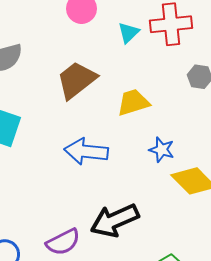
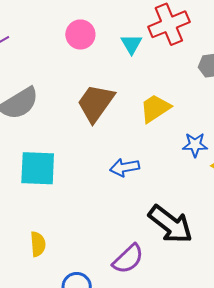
blue arrow: (86, 151) -> (125, 167), size x0.7
black arrow: (115, 220) -> (170, 224), turned -102

